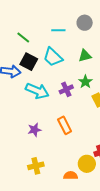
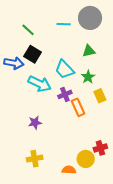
gray circle: (85, 23) -> (90, 18), size x1.5
cyan trapezoid: (53, 57) -> (65, 69), moved
purple cross: (66, 89) -> (65, 94), moved
orange rectangle: (65, 125) -> (78, 107), moved

